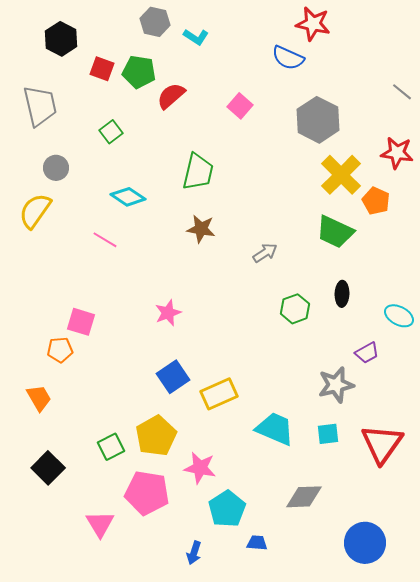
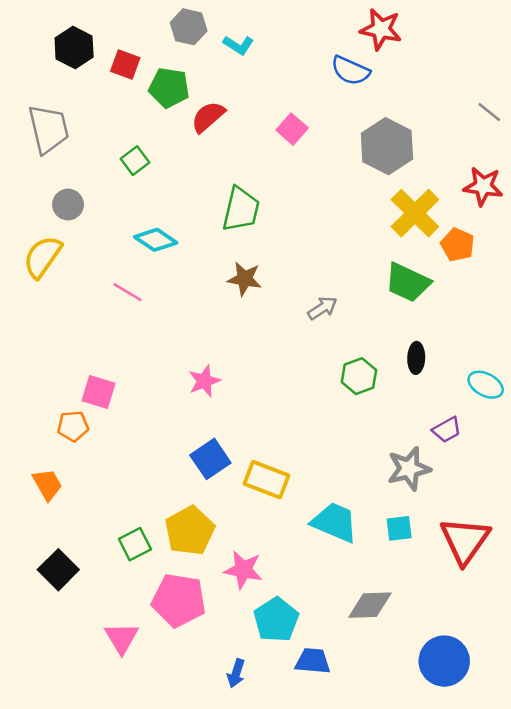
red square: (102, 69) -> (125, 65), moved
yellow rectangle: (219, 394) -> (266, 480), turned 45
blue trapezoid: (257, 543) -> (313, 661), size x1.4

